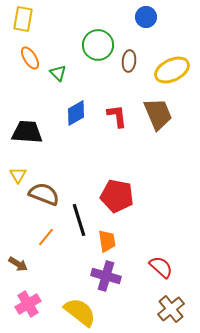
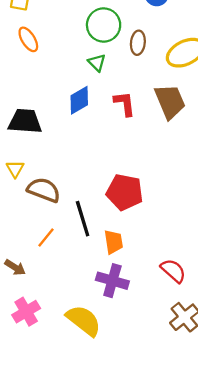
green triangle: (58, 73) -> (97, 63), moved

